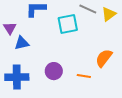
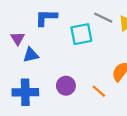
orange line: (84, 76) -> (99, 91), turned 32

